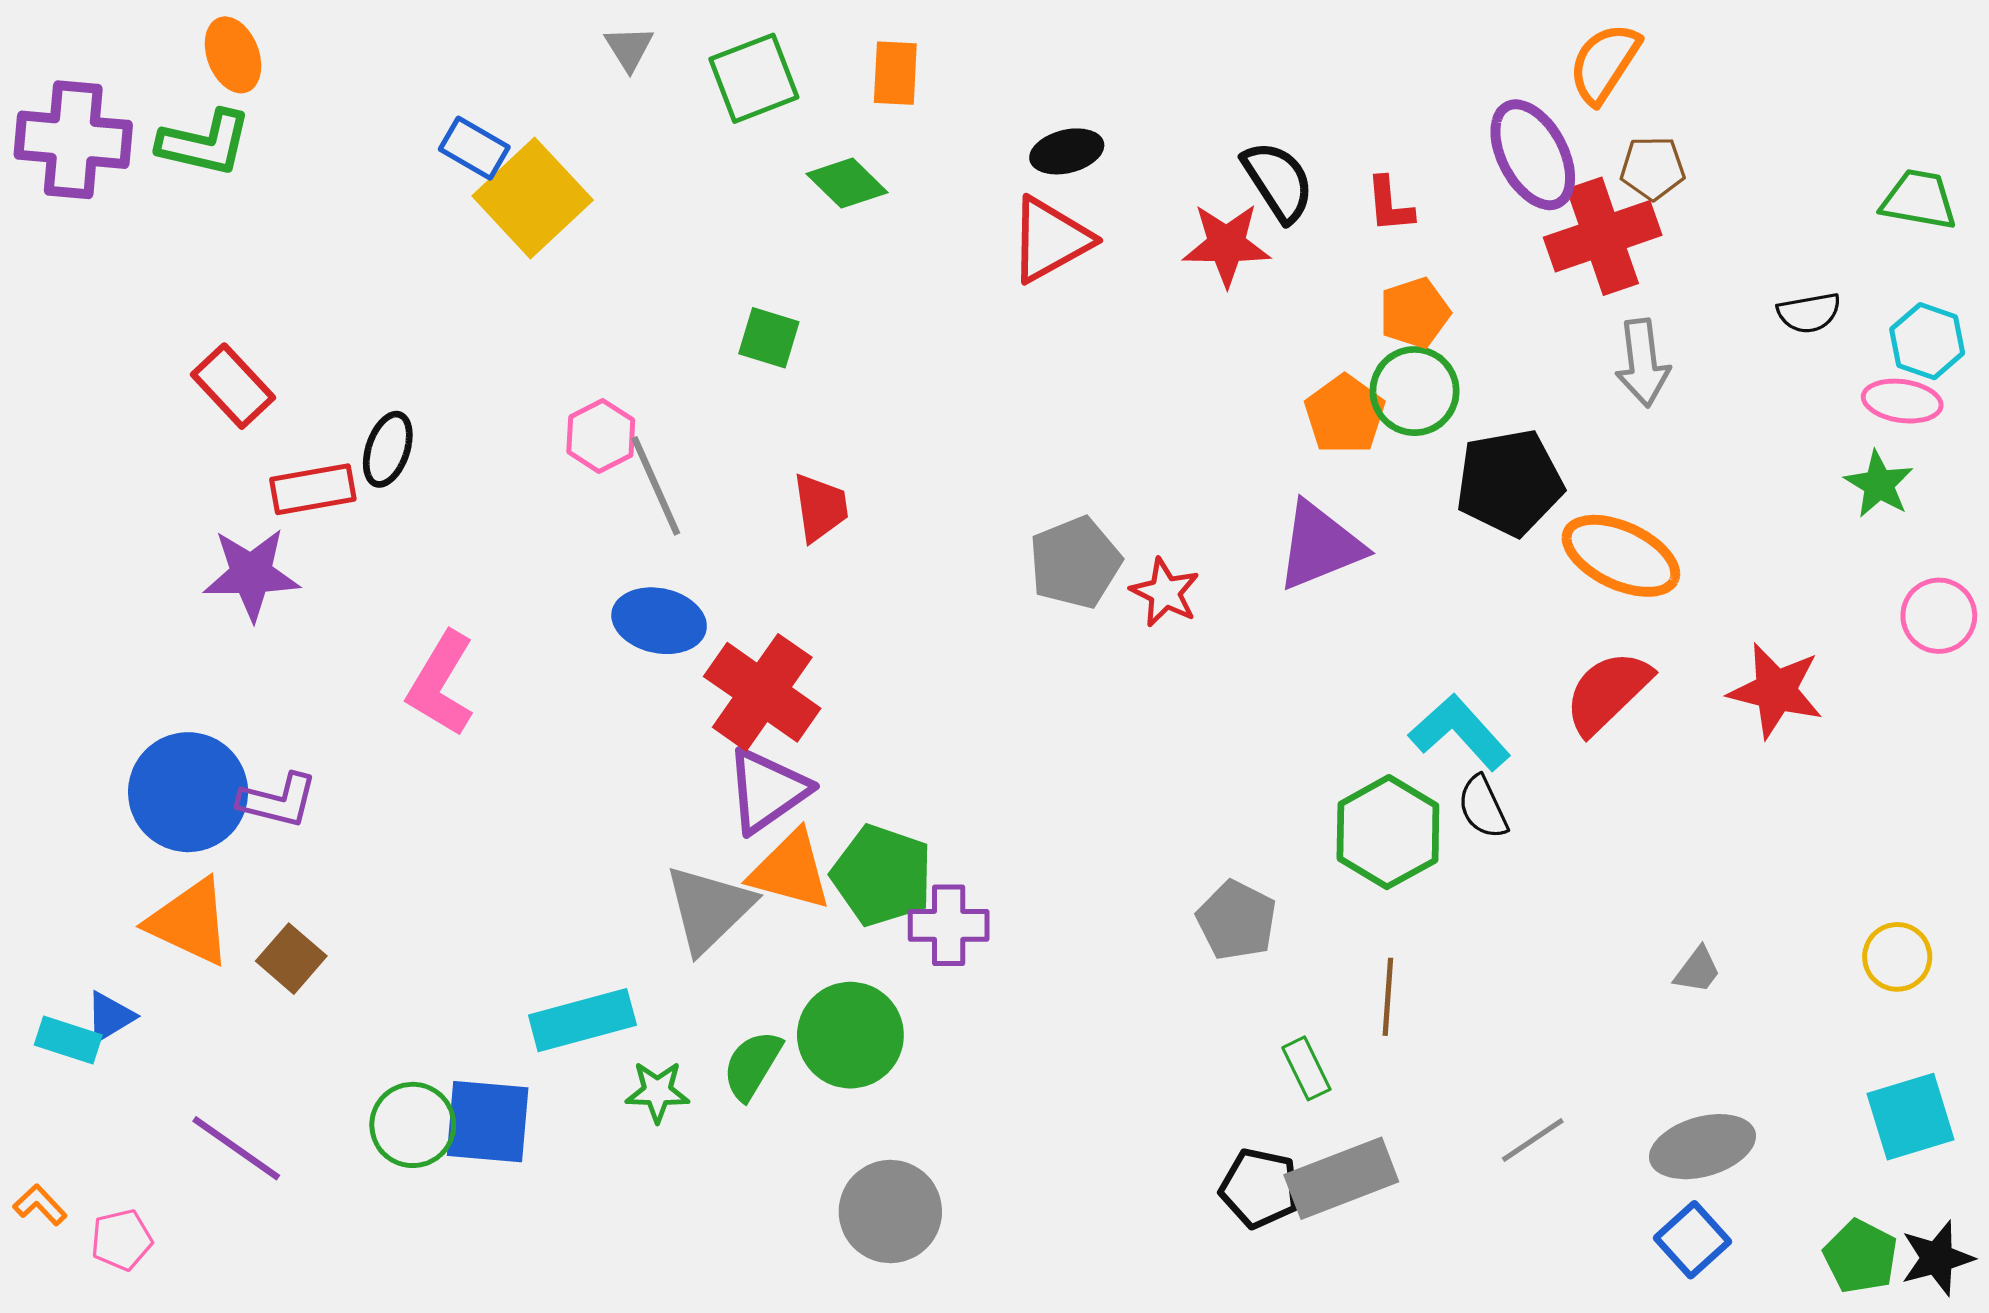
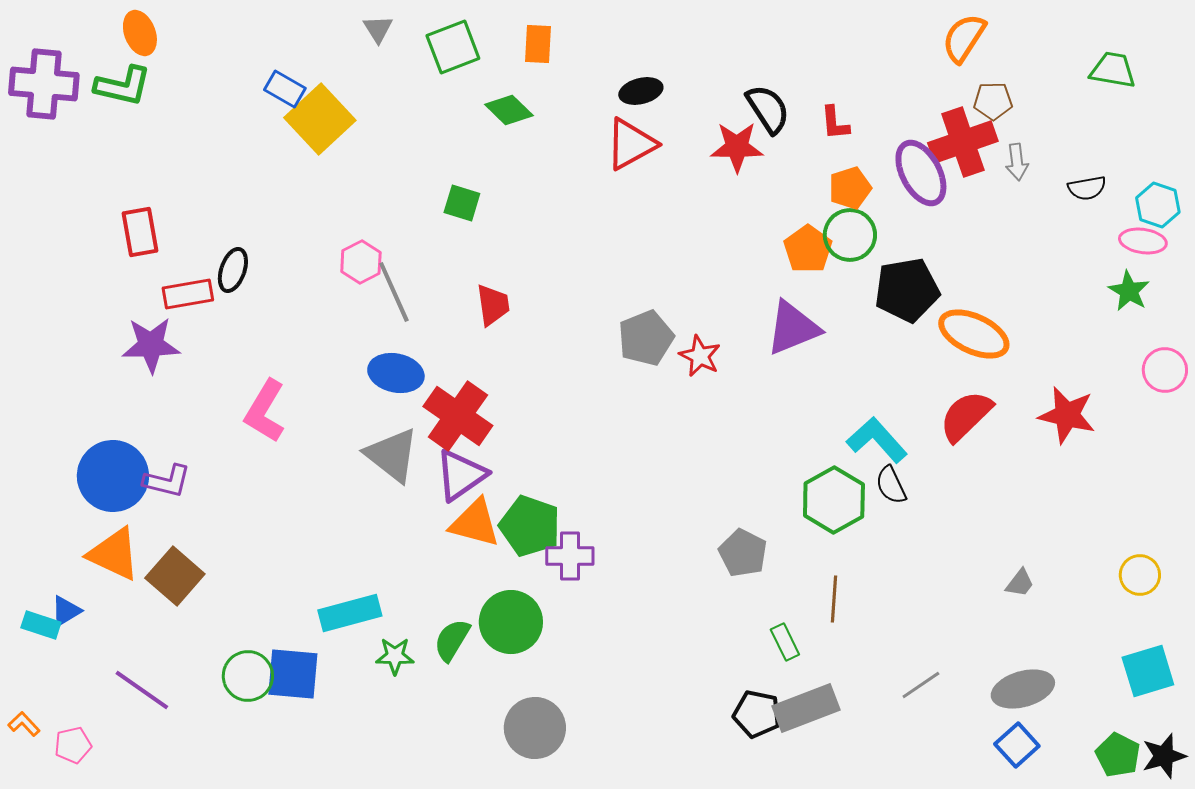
purple ellipse: (1533, 155) -> (921, 173), moved
green trapezoid: (1919, 200) -> (1113, 70), moved
gray arrow: (1643, 363) -> (1017, 162), moved, size x0.7
red rectangle: (233, 386) -> (140, 232), turned 33
gray triangle: (709, 909) -> (392, 455), moved, turned -38
brown square: (291, 959) -> (175, 576), size x1.4

